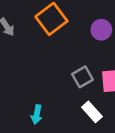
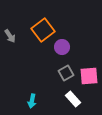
purple circle: (101, 30) -> (62, 47), moved

